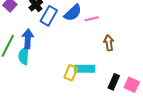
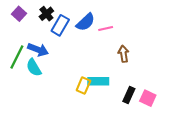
blue arrow: (28, 39) -> (38, 50), turned 108
cyan semicircle: (24, 56) -> (34, 68), turned -36

